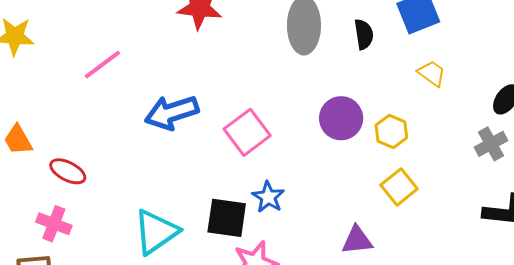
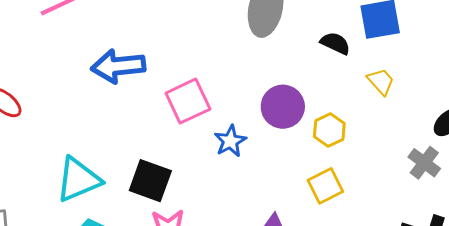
black semicircle: (364, 34) -> (335, 43), moved, turned -68
gray cross: (491, 144) -> (424, 163), turned -36
blue star: (268, 197) -> (230, 141), moved

